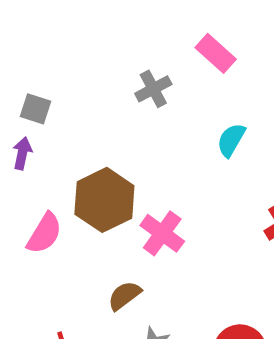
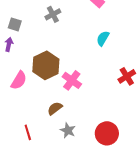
gray cross: (153, 89) -> (53, 14), moved

